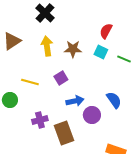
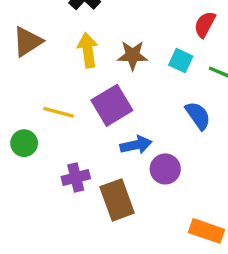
red semicircle: (106, 31) -> (205, 24), moved
purple square: (61, 78) -> (112, 105), size x1.6
blue semicircle: (114, 100) -> (198, 116), moved

